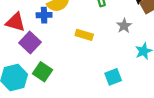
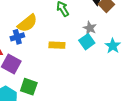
cyan square: (113, 77) -> (87, 42), moved

